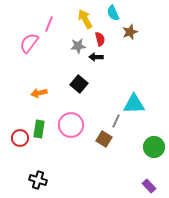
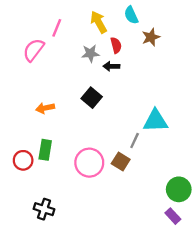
pink circle: (71, 125) -> (89, 163), moved
green circle: (154, 147) -> (179, 189), moved

